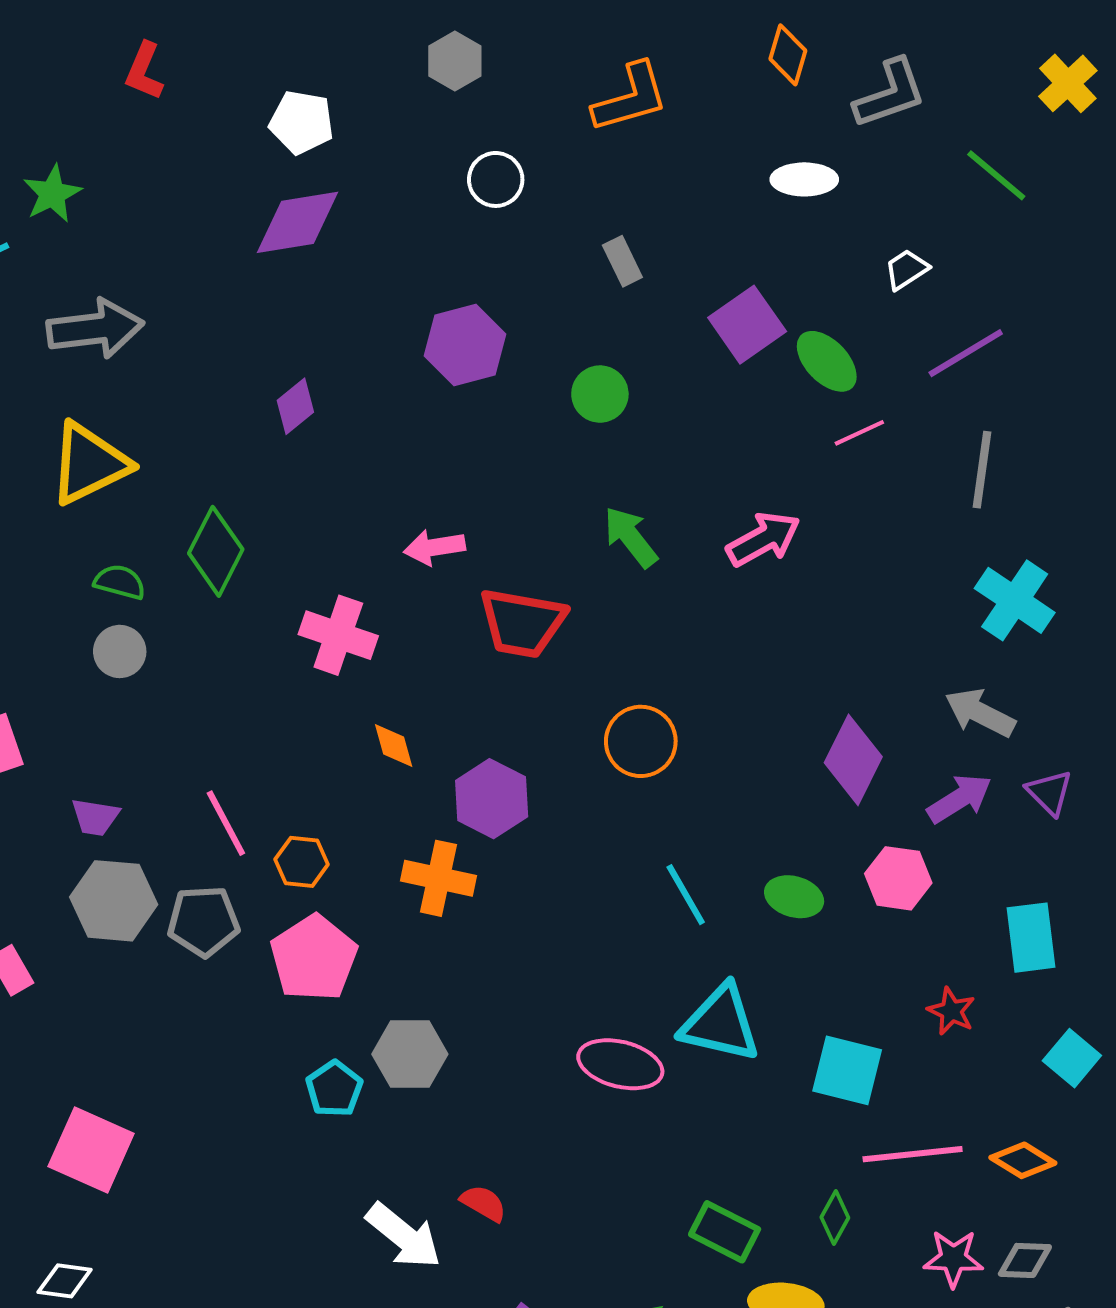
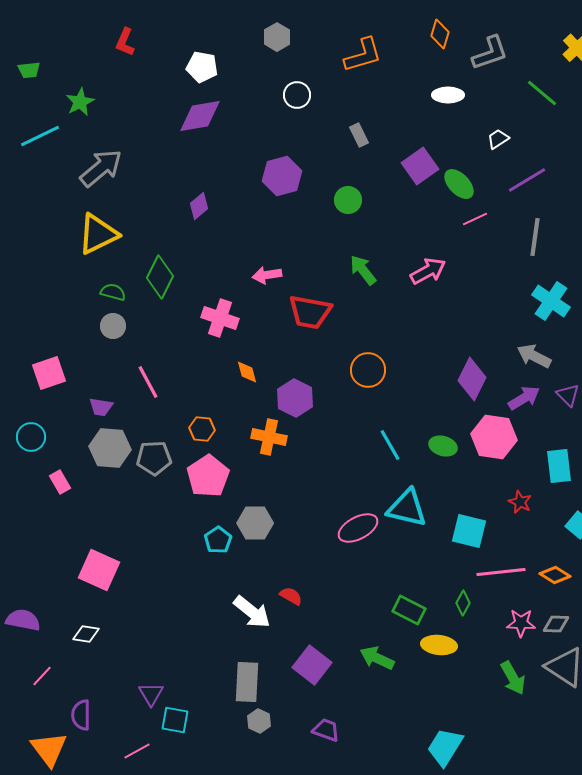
gray arrow: (95, 329) -> (101, 168), turned -33
pink line: (226, 823) -> (148, 382), moved
pink hexagon: (898, 878) -> (494, 437), size x1.4
pink ellipse: (620, 1064) -> (358, 528), turned -42

